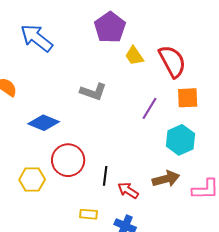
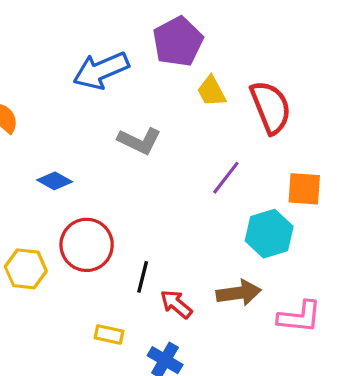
blue arrow: (37, 38) -> (101, 70), moved, turned -68
orange square: (188, 98) -> (304, 189), moved
blue diamond: (44, 123) -> (55, 181), size x0.7

